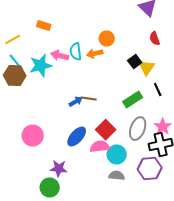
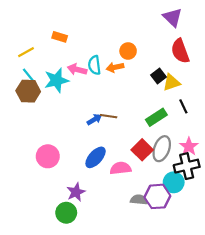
red semicircle: (155, 38) -> (180, 51), size x1.6
yellow triangle: (147, 68) -> (171, 82), turned 36
red square: (106, 130) -> (142, 150), moved
cyan circle: (117, 154) -> (174, 182), moved
purple star: (59, 168) -> (76, 192), turned -30
purple hexagon: (150, 168) -> (157, 196), moved

